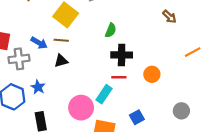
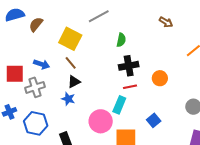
green semicircle: (111, 30) -> (121, 40), moved
brown line: (61, 40) -> (71, 63), turned 56
blue arrow: (39, 43) -> (42, 64), moved
blue star: (38, 87) -> (68, 99), moved

